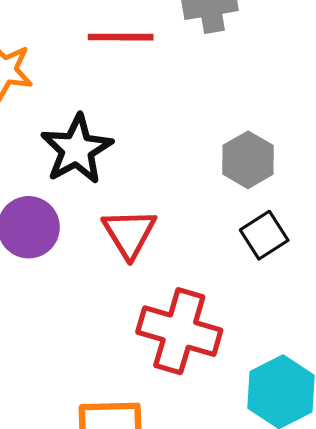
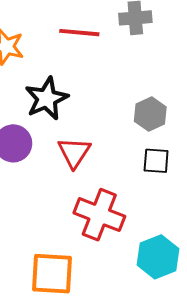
black square: (264, 235) -> (156, 161), turned 32

